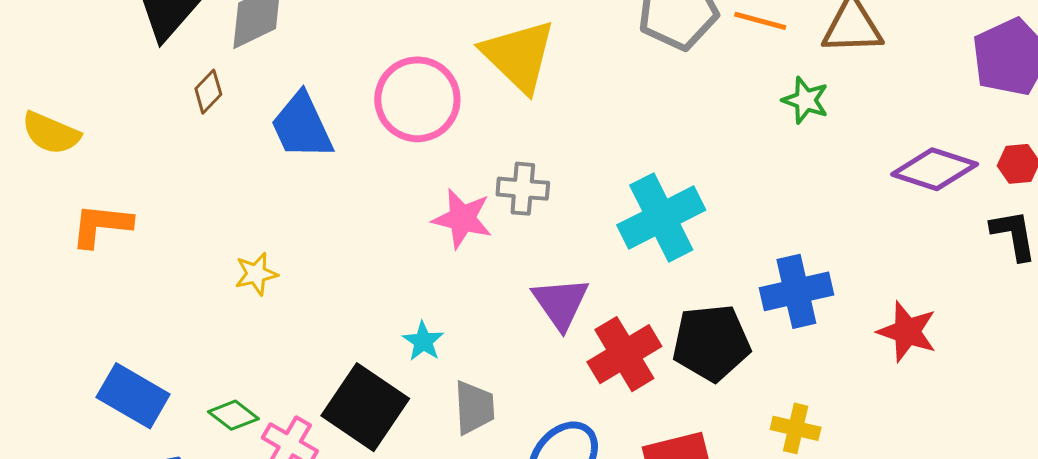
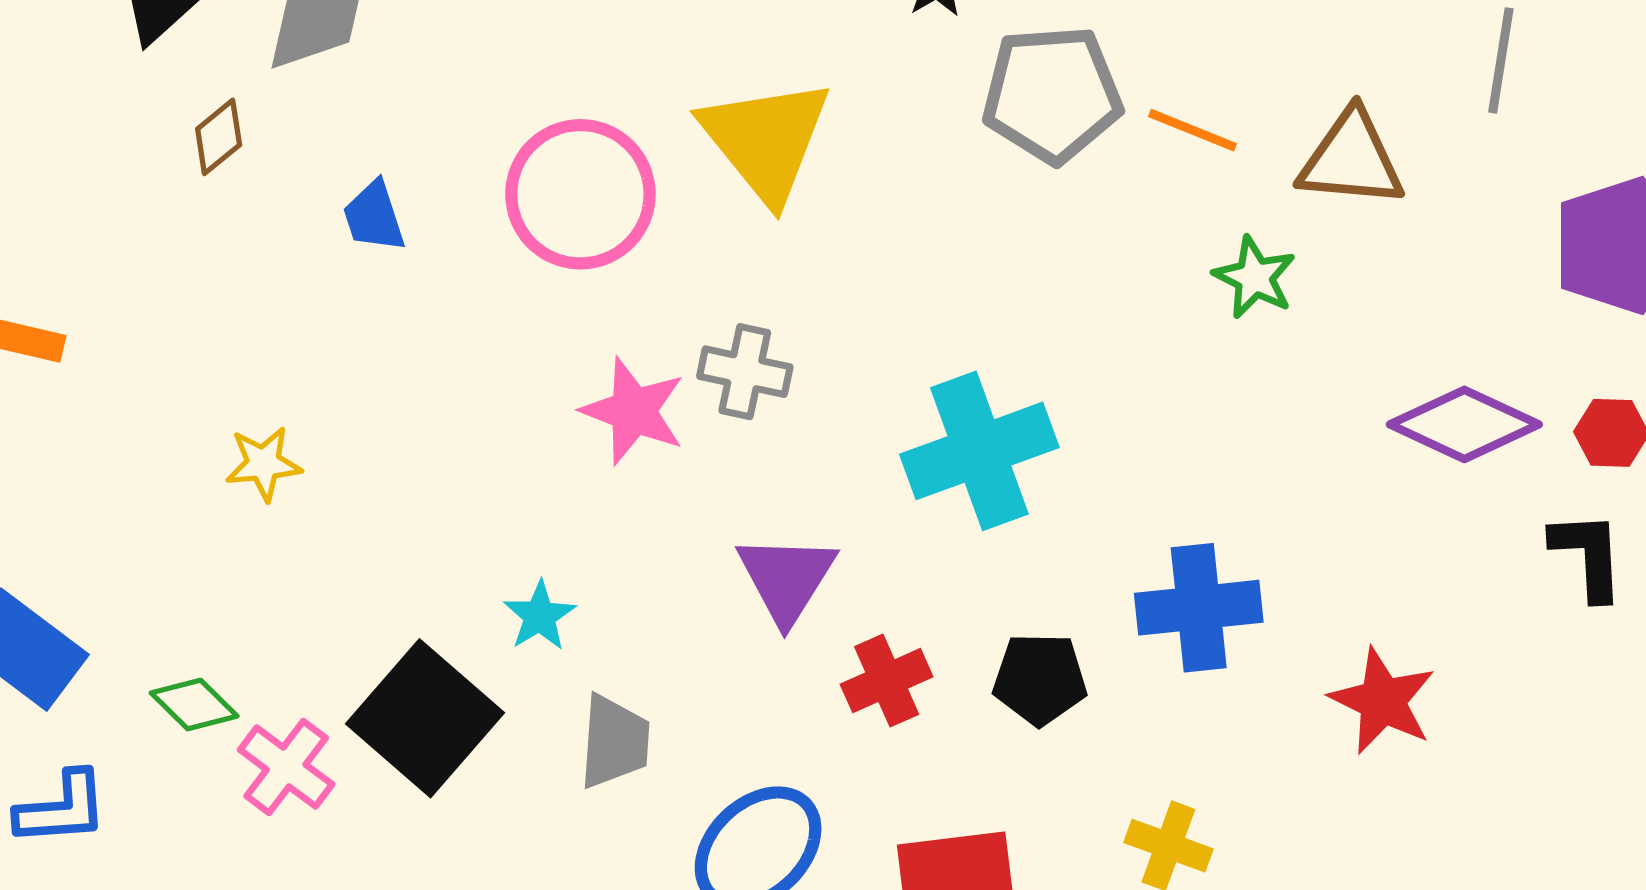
blue trapezoid: (302, 126) -> (374, 217), size x0.6
black pentagon: (711, 343) -> (1040, 679), size x0.7
red cross: (624, 354) -> (887, 681), size x0.7

